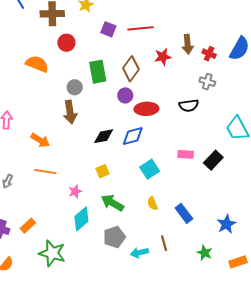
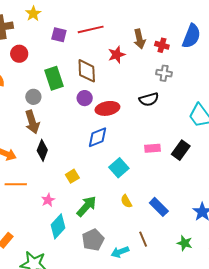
brown diamond: (131, 69) -> (87, 71), turned -30
black diamond: (104, 136) -> (42, 150), moved, turned -50
green arrow: (112, 203) -> (87, 206), turned 110

